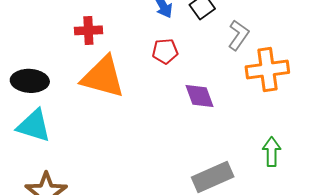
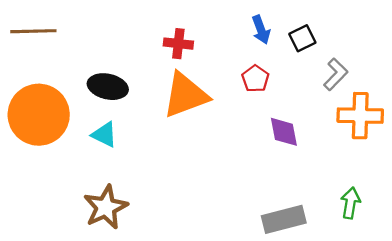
red pentagon: (165, 51) -> (255, 79), turned 30
orange triangle: (103, 77) -> (186, 95), turned -45
cyan triangle: (34, 126) -> (104, 135), size x0.7

